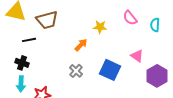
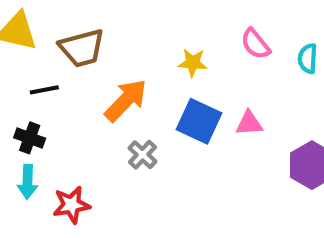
orange arrow: (81, 45) -> (126, 100), moved, size x1.6
pink triangle: (137, 56) -> (249, 123), moved, turned -40
blue square: (110, 70) -> (199, 121), moved

